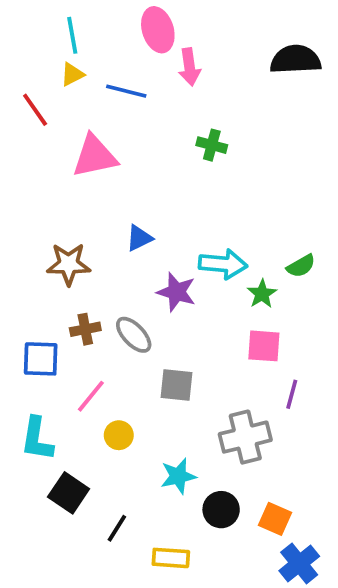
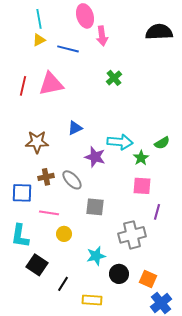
red line: (35, 110) -> (23, 86), moved, turned 48
green cross: (212, 145) -> (114, 78), turned 35
pink line: (91, 396) -> (49, 213), turned 60

